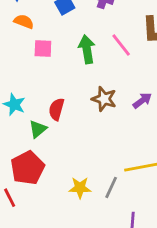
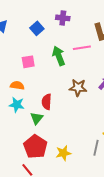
orange semicircle: (24, 22) -> (17, 85), moved
pink line: (121, 45) -> (82, 48), turned -48
yellow star: (80, 188) -> (63, 153), moved

